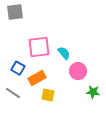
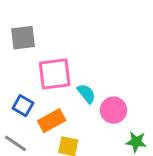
gray square: (15, 12) -> (23, 38), moved
cyan semicircle: (64, 53) -> (86, 94), moved

